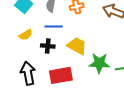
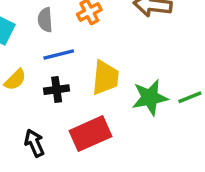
yellow trapezoid: (77, 46) -> (105, 78), turned 80
black arrow: (28, 73) -> (34, 143), size x0.7

